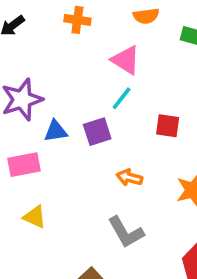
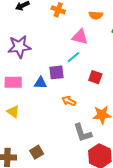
pink triangle: (126, 60) -> (80, 37), turned -30
blue triangle: (56, 131) -> (40, 83), moved
gray L-shape: (126, 232) -> (83, 133), moved

